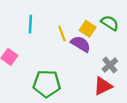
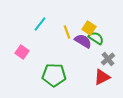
green semicircle: (110, 23) -> (96, 38), moved
cyan line: (30, 24) -> (40, 24), turned 35

